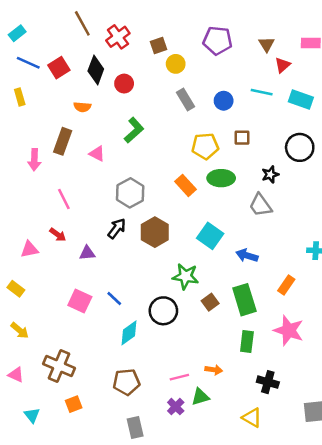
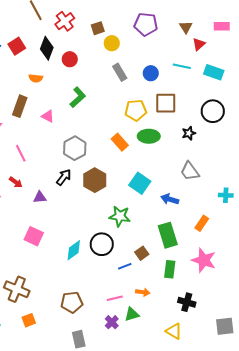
brown square: (242, 138) -> (166, 103), size x1.6
gray trapezoid: (260, 205) -> (190, 171), moved
blue line: (114, 299) -> (125, 266), moved, turned -64
brown square: (210, 302) -> (142, 253), moved
cyan diamond: (129, 333) -> (74, 250), moved

